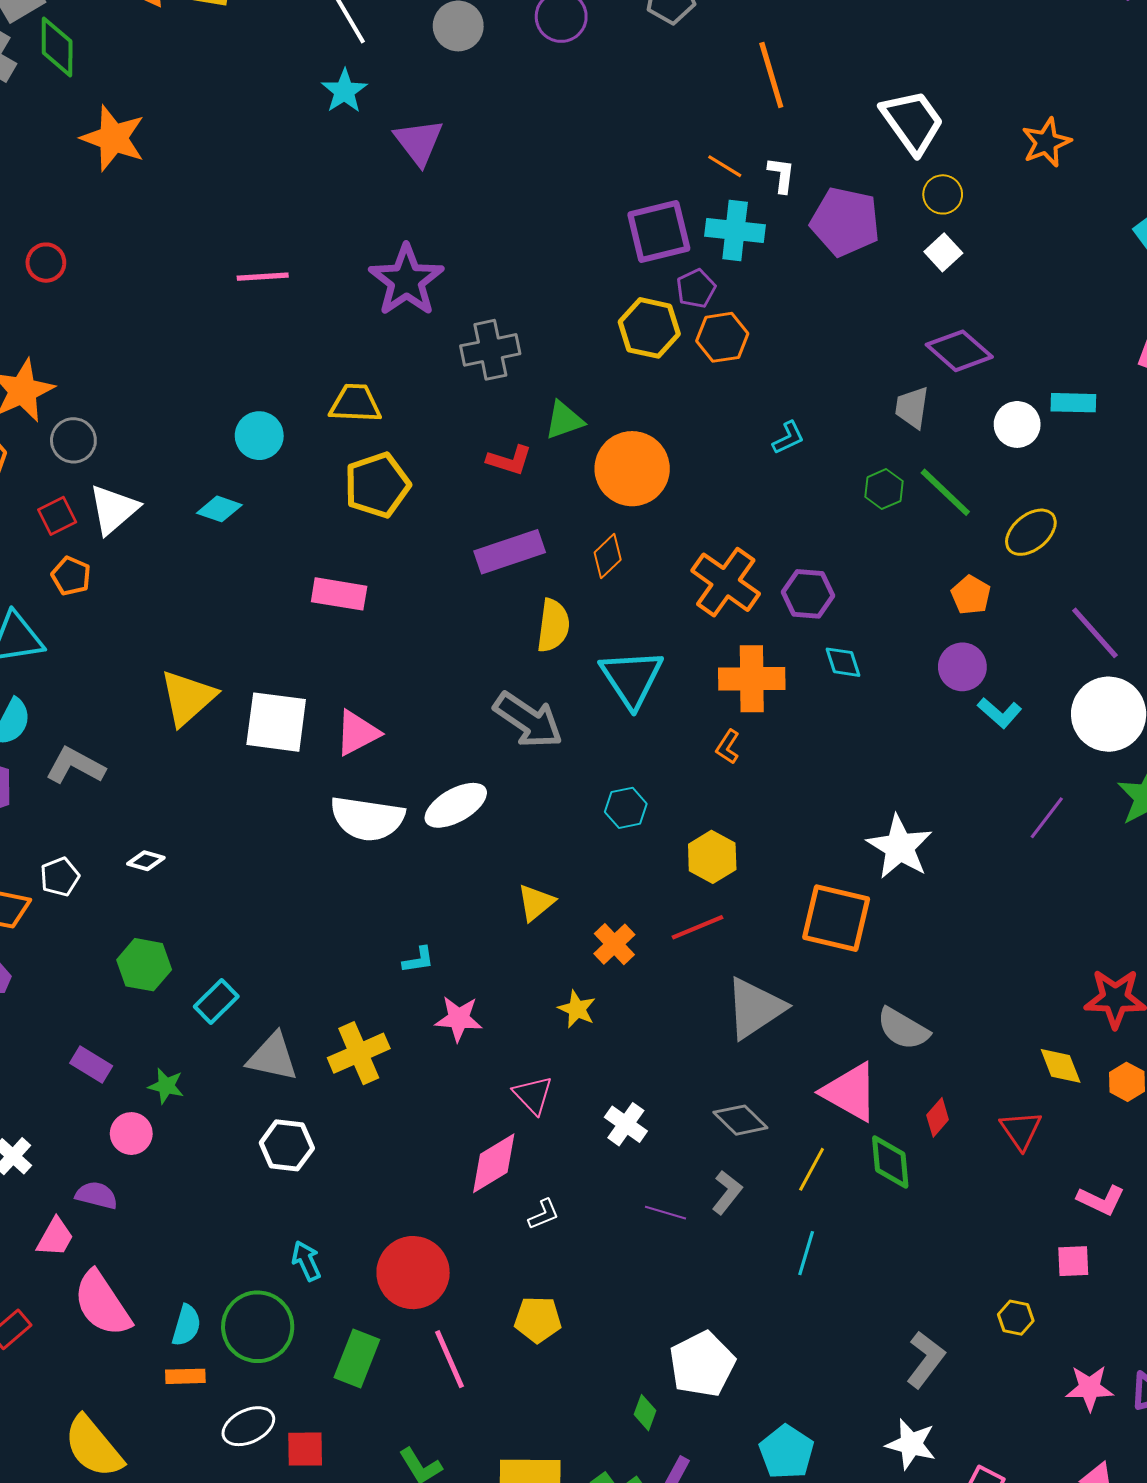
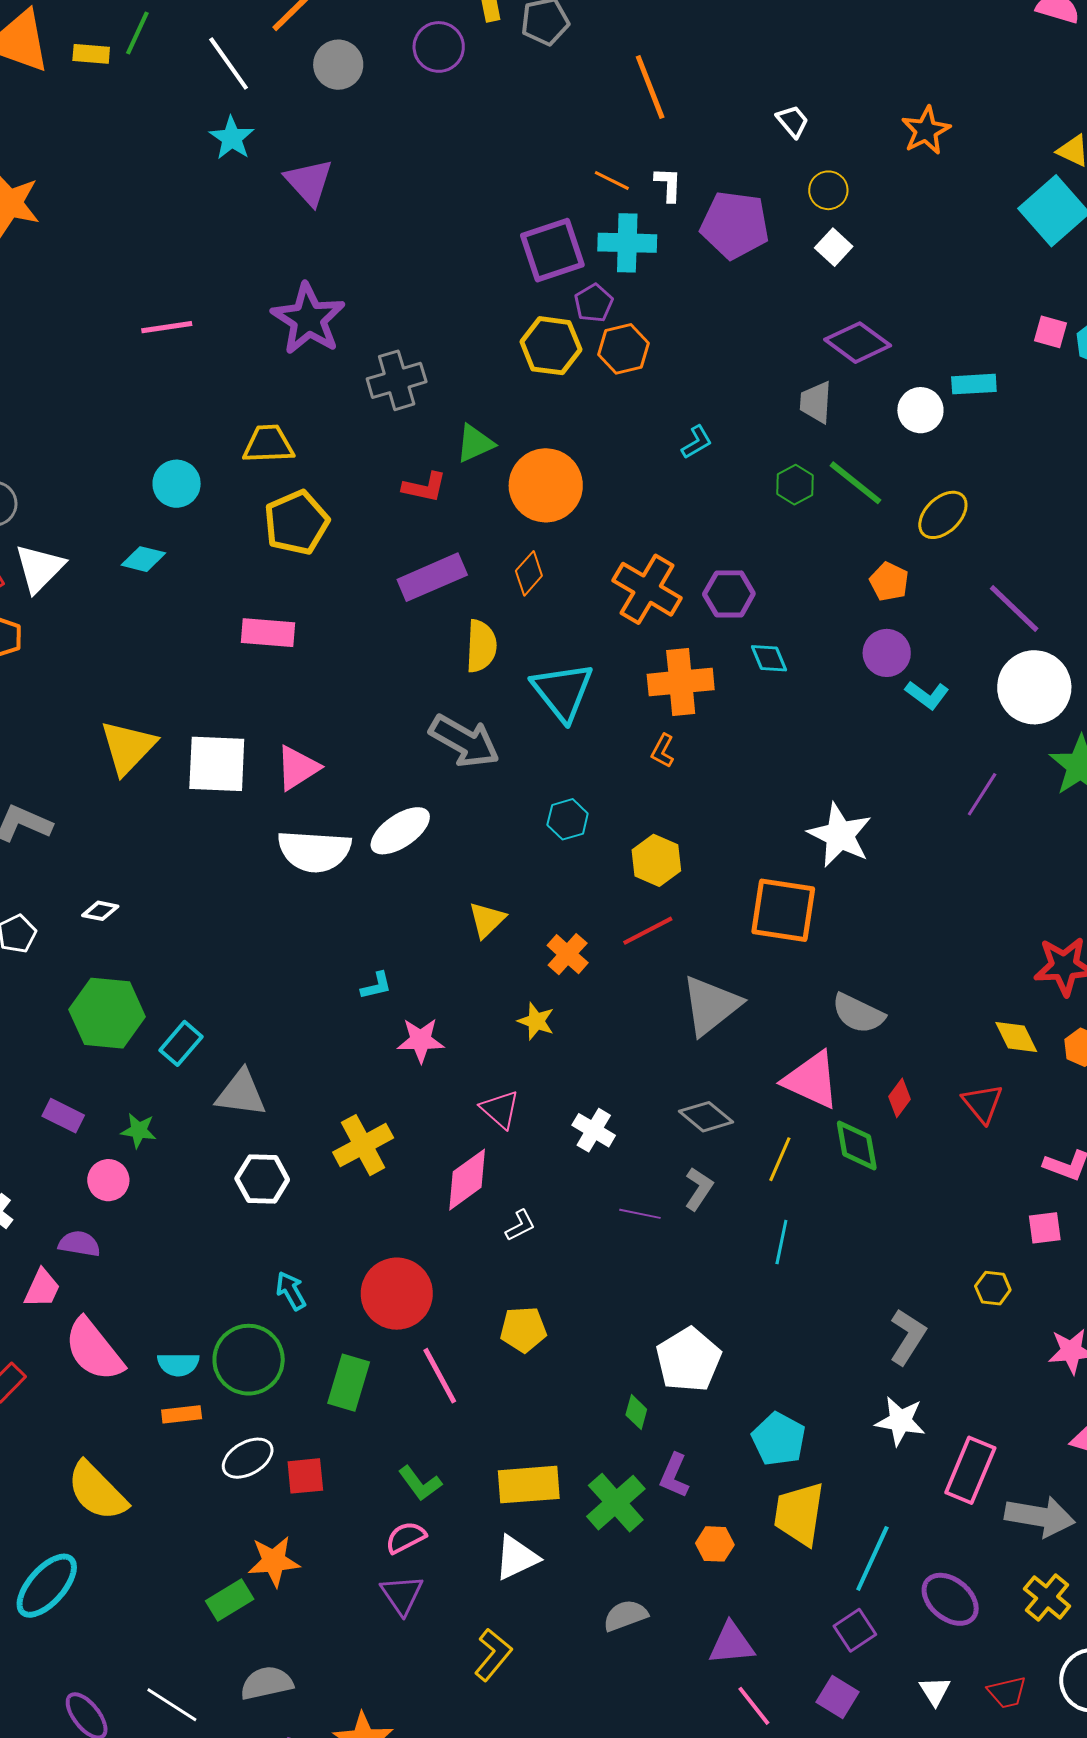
white trapezoid: (912, 122) -> (793, 121), size x0.5
green hexagon: (144, 965) -> (107, 1013), size x1.4
yellow cross: (359, 1053) -> (363, 1145), moved
cyan semicircle: (186, 1325) -> (178, 1364), turned 78

